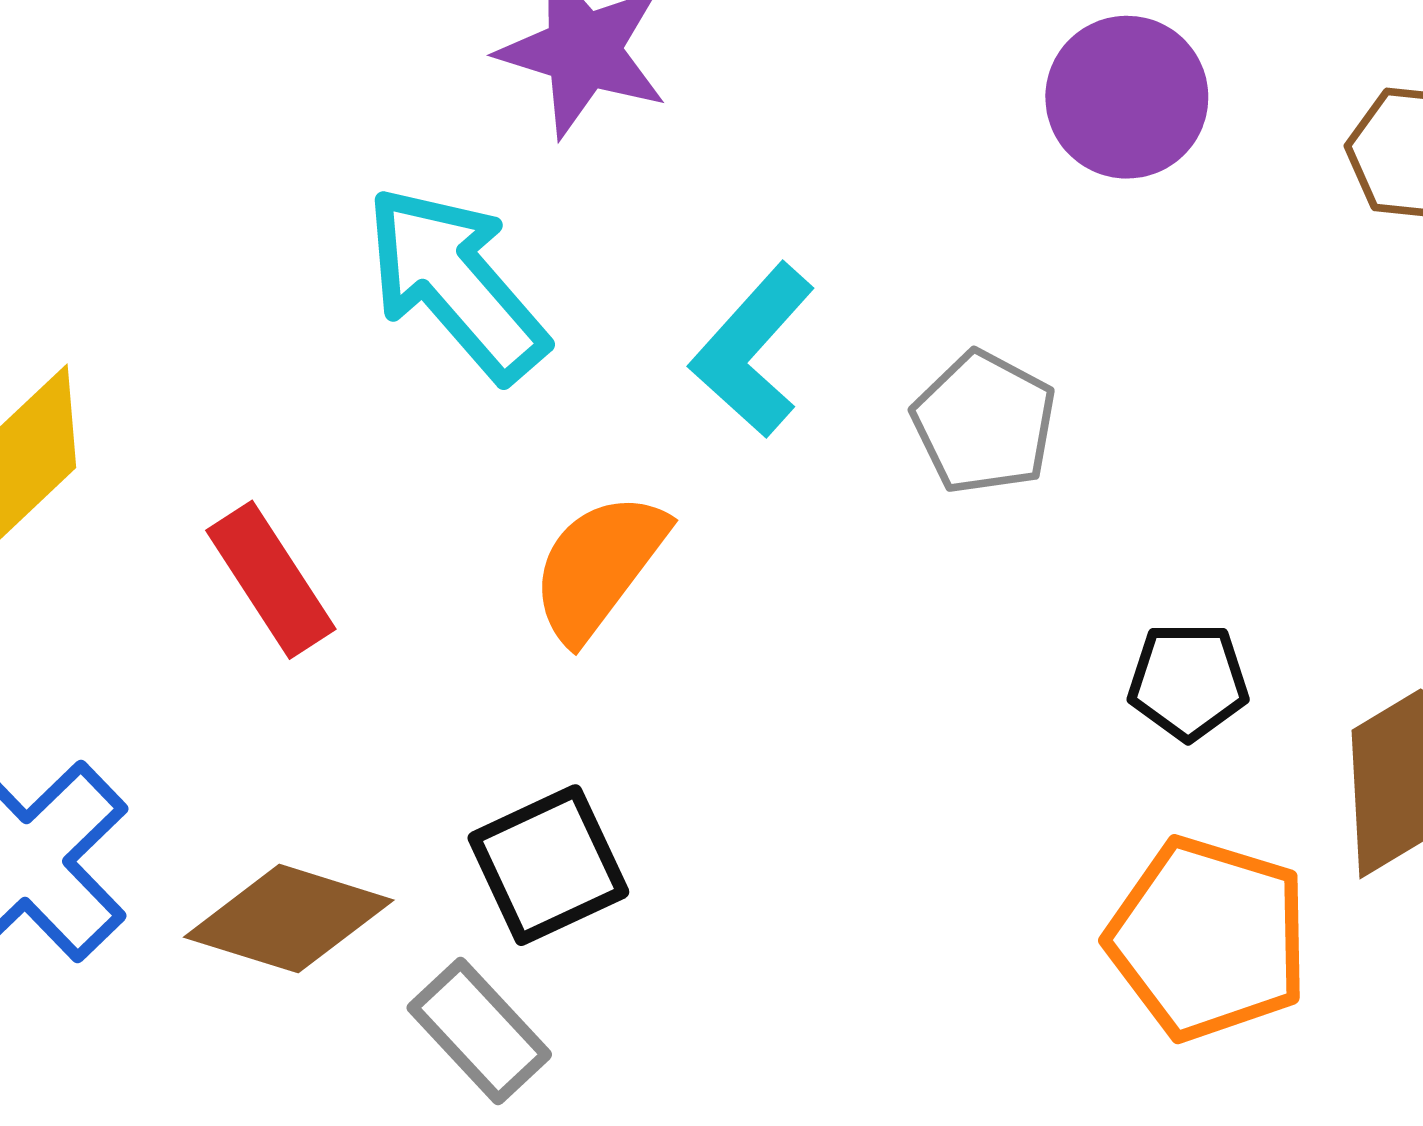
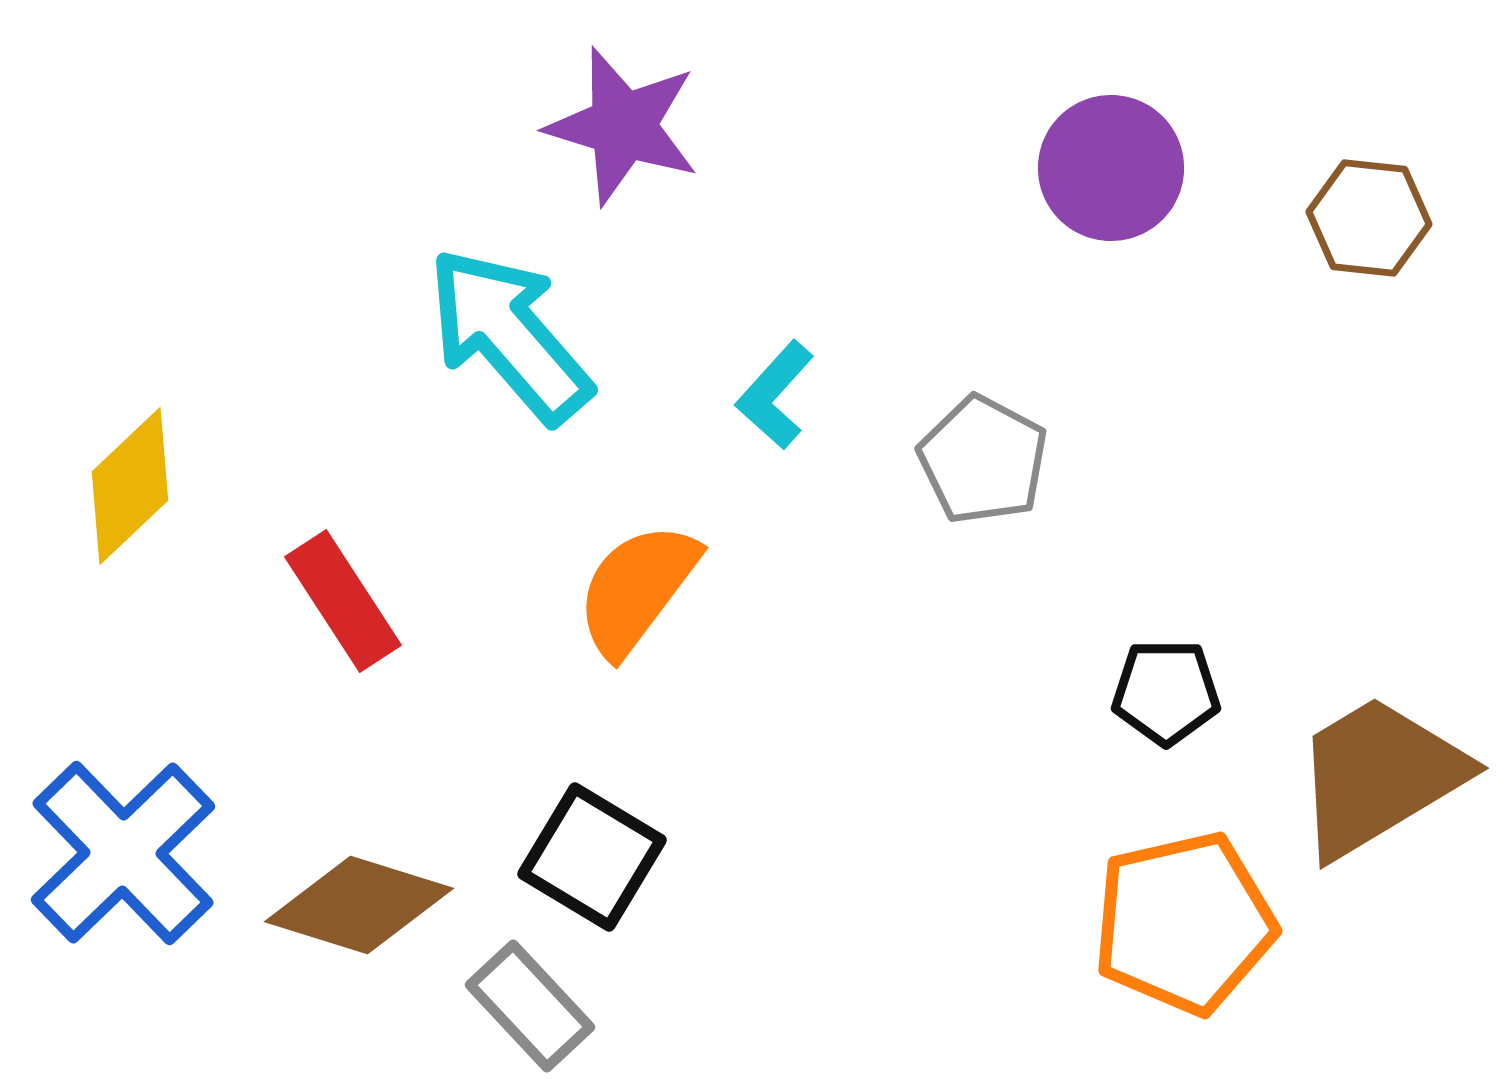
cyan L-shape: (752, 350) -> (775, 395), size x0.7
black square: (548, 865) -> (592, 857), turned -34
orange pentagon: (1208, 939) -> (1184, 923), turned -30

